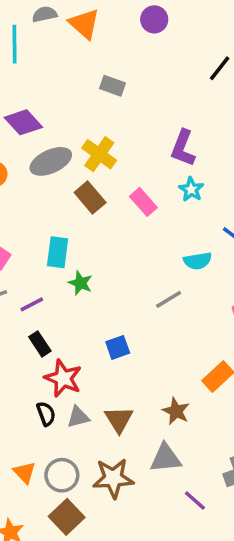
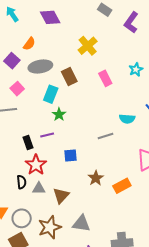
purple L-shape: (183, 148) -> (131, 22), moved
gray ellipse: (51, 161) -> (40, 66), moved
cyan star: (191, 189) -> (136, 69), moved
brown rectangle: (90, 197) -> (69, 77), moved
purple line: (32, 304) -> (47, 135), moved
brown star: (176, 411) -> (96, 178), moved
brown star: (113, 478) -> (50, 227), turned -30

